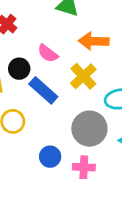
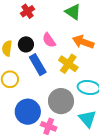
yellow cross: (83, 76) -> (68, 64), turned -30
blue circle: (50, 157) -> (28, 112), size x1.6

